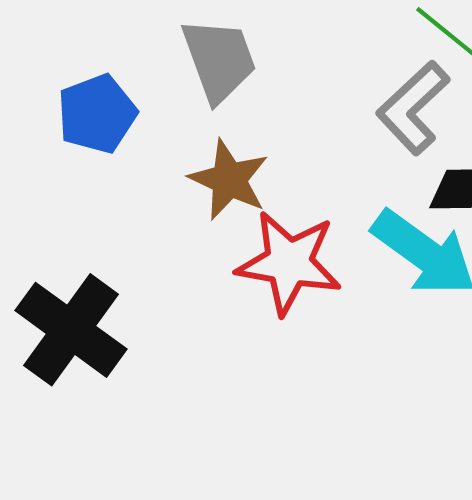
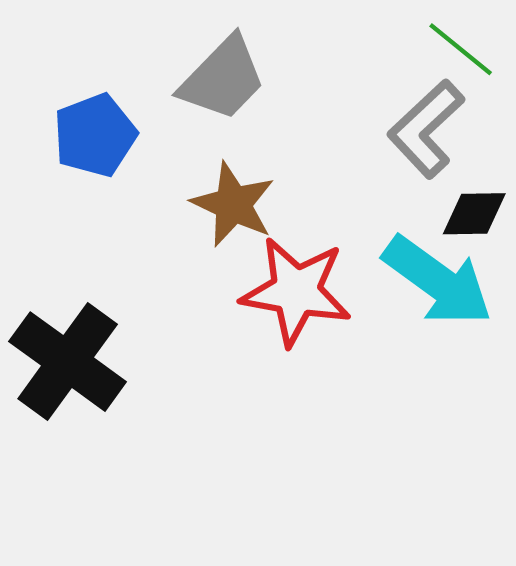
gray trapezoid: (219, 60) -> (223, 79), turned 64

